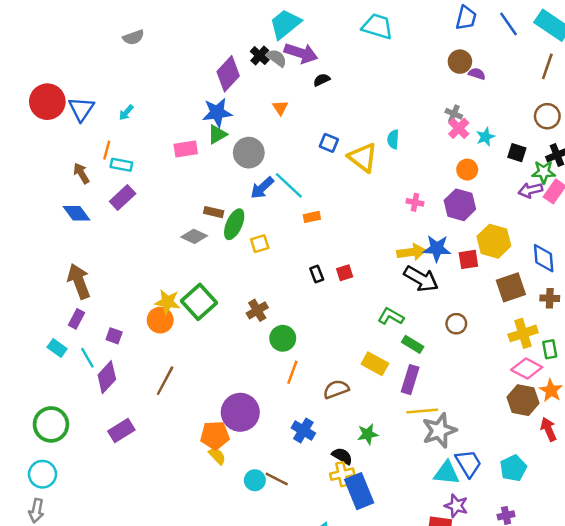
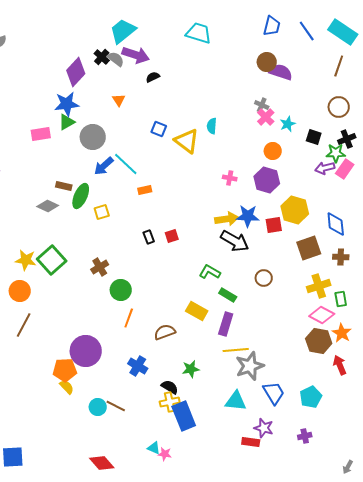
purple semicircle: (477, 74) -> (281, 72), size x1.6
orange circle: (160, 320) -> (20, 291), moved
cyan triangle: (447, 473) -> (236, 401), moved

